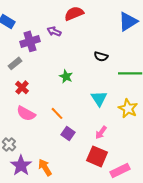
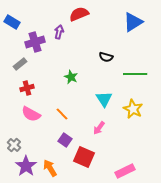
purple arrow: (54, 31) -> (59, 32), turned 80
red cross: (22, 87) -> (27, 88), turned 32
pink arrow: (101, 132) -> (99, 128), moved
purple square: (68, 133) -> (65, 140), moved
red square: (97, 156) -> (84, 157), moved

